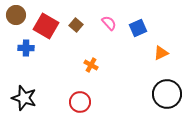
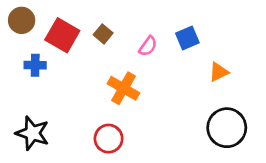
pink semicircle: (109, 23) -> (148, 46), moved, turned 77
orange cross: (91, 65) -> (123, 88), size x1.6

